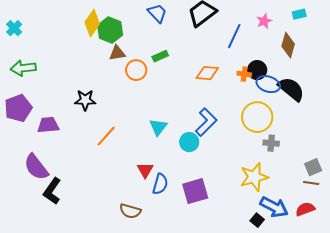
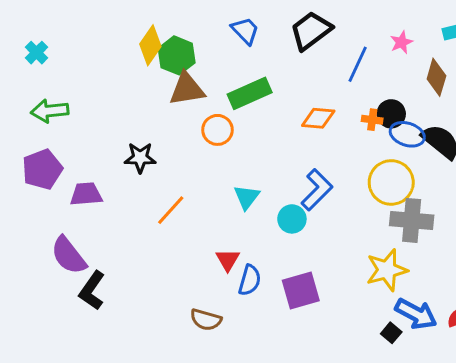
brown triangle: (117, 53) -> (187, 89), size x1.5
green rectangle: (160, 56) -> (250, 93), size x1.8
orange circle: (136, 70) -> (217, 130), moved
gray cross: (271, 143) -> (412, 220), size x1.8

